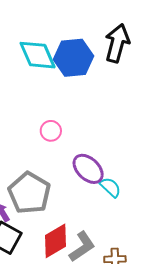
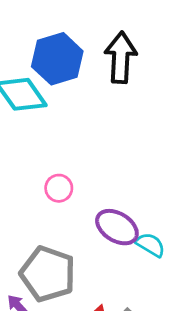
blue hexagon: (73, 58) -> (57, 59), moved

